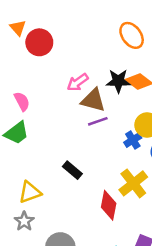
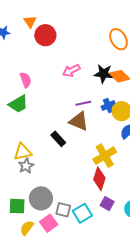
brown triangle: (93, 100) -> (79, 121), moved
blue cross: (133, 140) -> (108, 105), moved
red diamond: (109, 205) -> (99, 179), moved
gray star: (24, 221) -> (26, 166), moved

